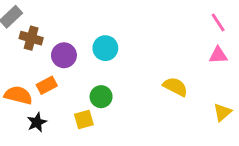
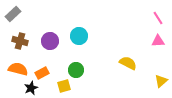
brown cross: (31, 38) -> (20, 41), moved
orange rectangle: (47, 85) -> (42, 73), moved

